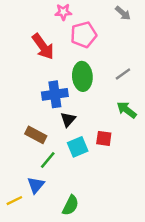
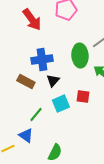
green ellipse: (82, 76) -> (80, 56), moved
brown rectangle: (36, 135) -> (26, 82), moved
blue triangle: (36, 185) -> (26, 136), turned -35

